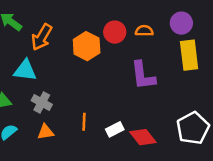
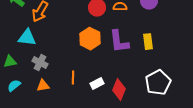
orange hexagon: (87, 46) -> (90, 39), moved
yellow rectangle: (189, 55) -> (148, 42), moved, size x0.7
red diamond: (143, 137) -> (119, 90), turned 60

